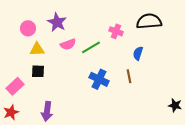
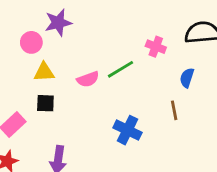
purple star: (57, 22) -> (58, 23), moved, turned 30
pink semicircle: (68, 44) -> (88, 79), moved
blue cross: (99, 79) -> (127, 130), moved

